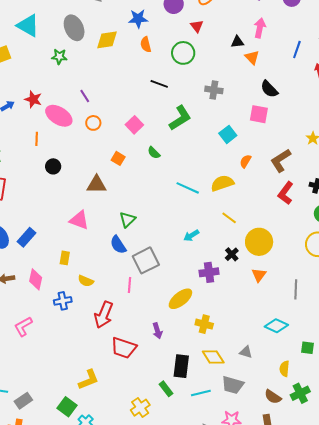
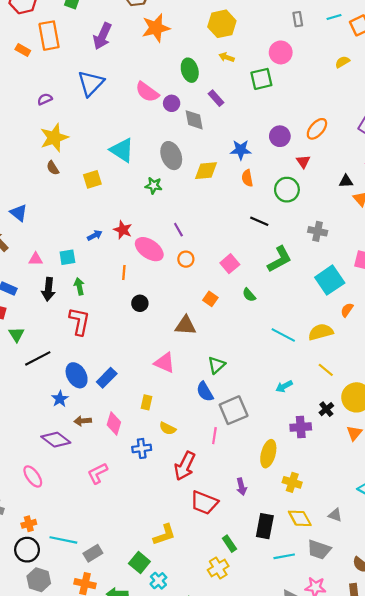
cyan square: (228, 134) -> (330, 280), size x1.5
yellow ellipse: (180, 299) -> (268, 454), turned -40
green rectangle: (166, 389) -> (229, 544), moved

